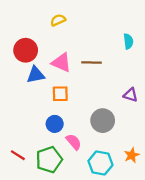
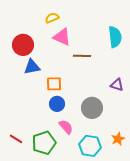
cyan semicircle: (128, 41) -> (115, 37), size x1.5
pink triangle: (61, 63) -> (62, 37), moved
blue circle: (55, 124) -> (57, 104), moved

